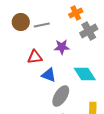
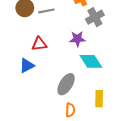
purple star: (62, 47) -> (77, 39), moved
blue triangle: (49, 75) -> (27, 66), moved, turned -49

